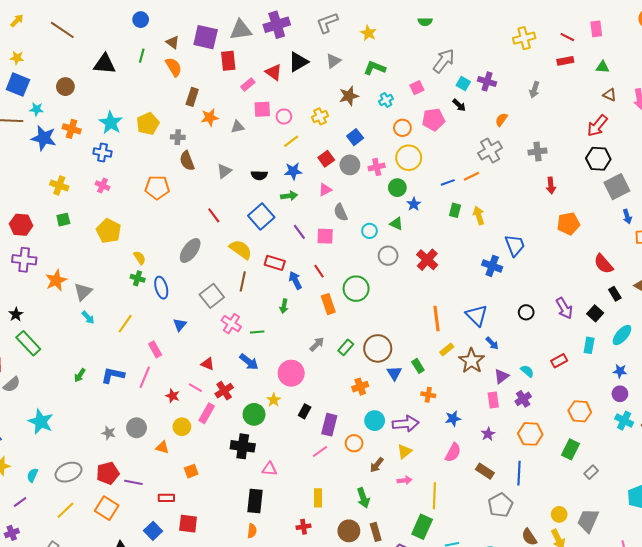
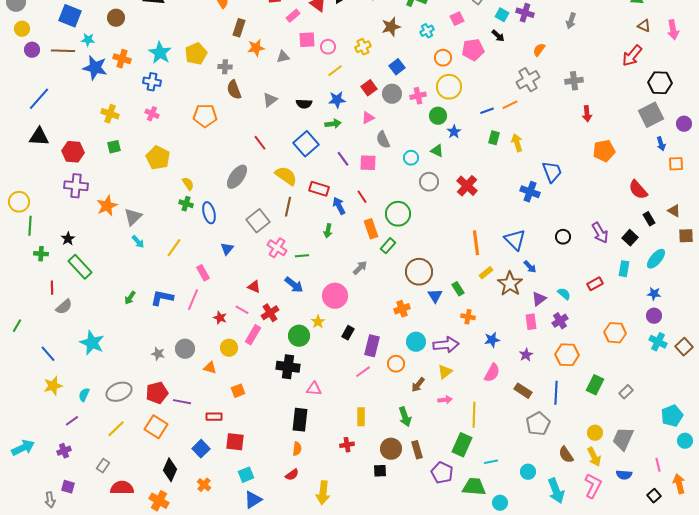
black hexagon: (598, 159) -> (660, 83), moved
green rectangle: (346, 347) -> (388, 246), moved
green rectangle: (570, 449) -> (595, 385), moved

